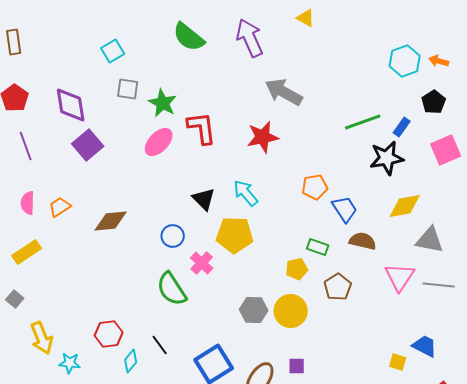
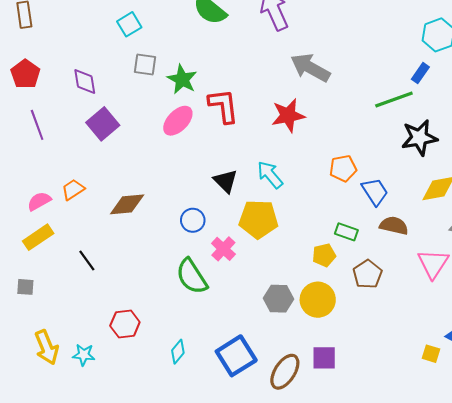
purple diamond: (71, 105) -> (85, 82), size x0.7
blue rectangle: (402, 127) -> (420, 73), moved
pink semicircle: (28, 203) -> (39, 201), moved, turned 60
gray square: (15, 299) -> (25, 287), turned -36
yellow arrow: (42, 338) -> (47, 347), moved
black line: (160, 345) -> (87, 260), moved
cyan diamond: (131, 361) -> (178, 352), moved
purple square: (297, 366) -> (324, 358), size x1.4

